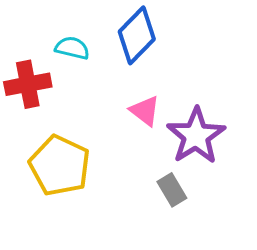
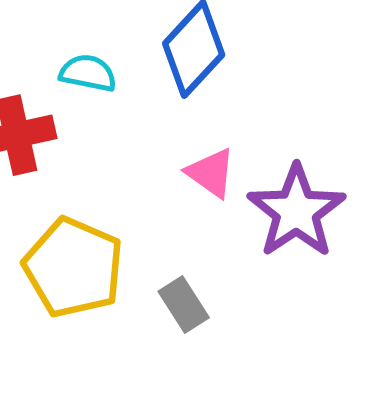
gray rectangle: (172, 190) -> (184, 304), moved

